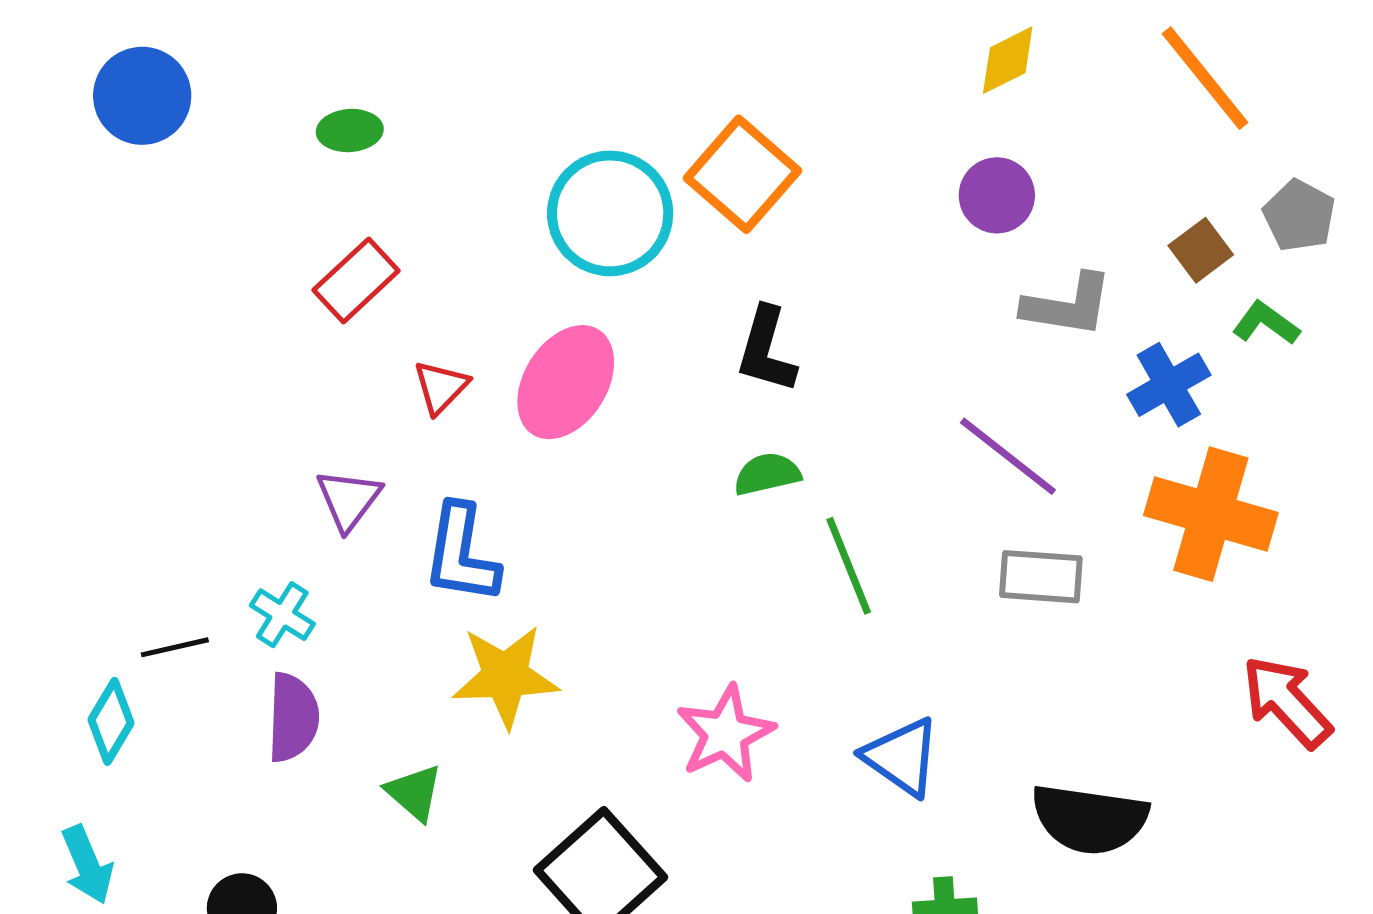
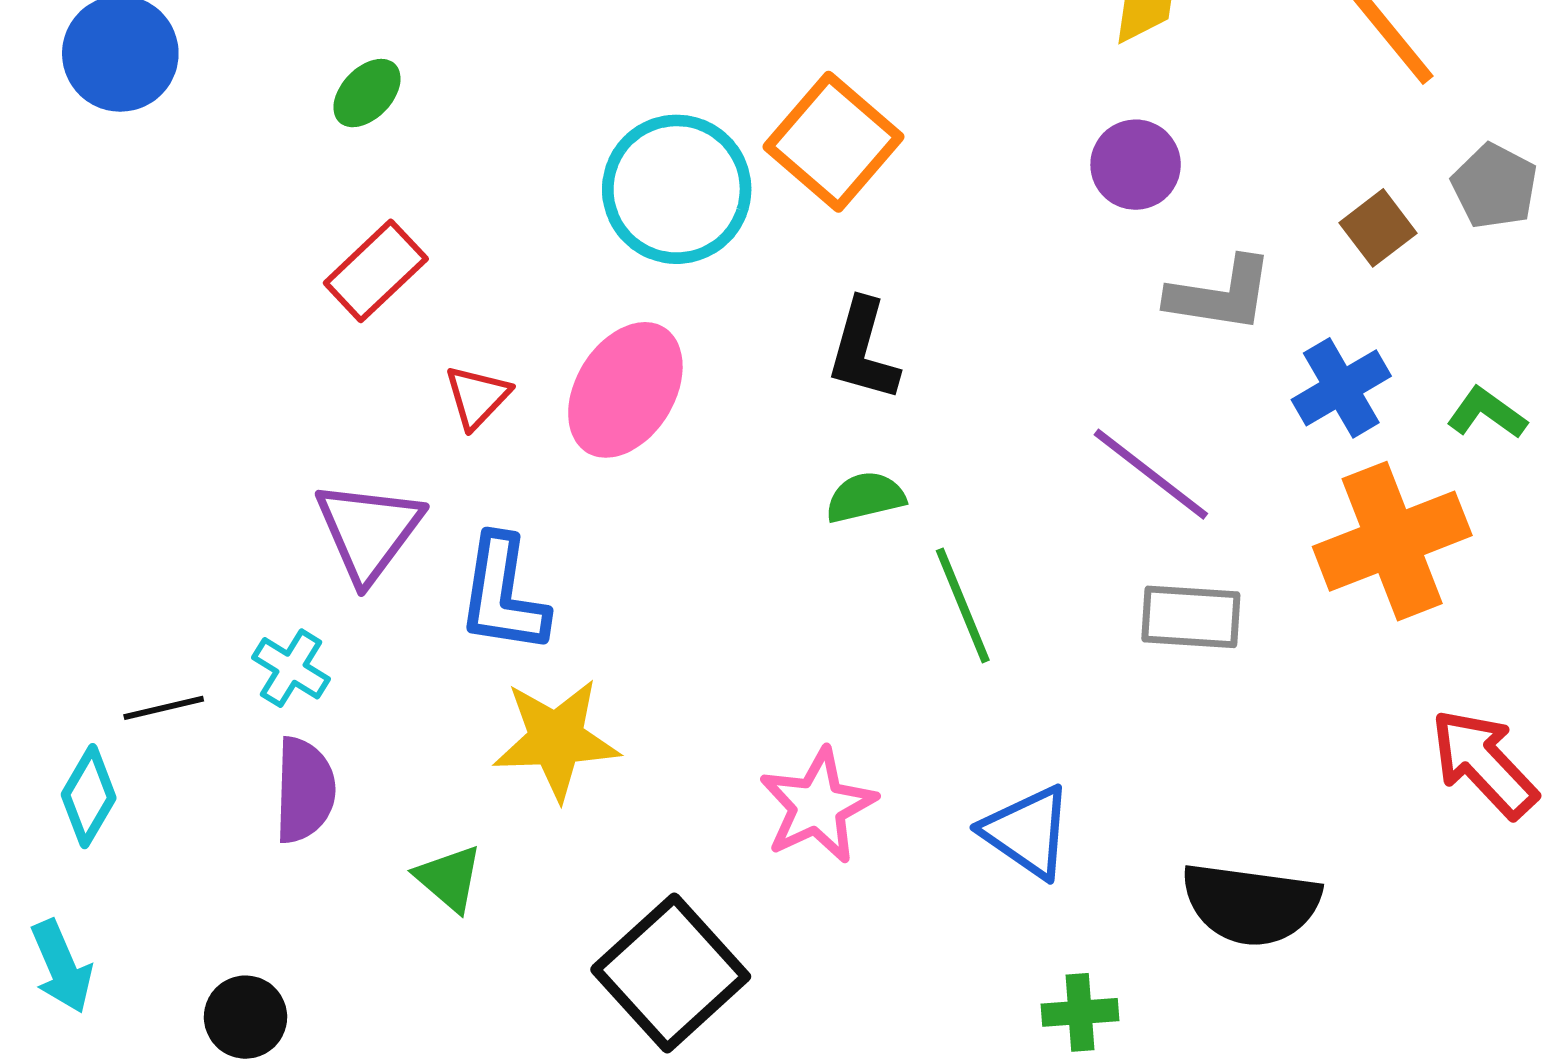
green ellipse: (350, 131) -> (367, 93), turned -42
green L-shape: (1266, 323) -> (1487, 413), moved
purple triangle: (349, 500) -> (369, 531), size x1.4
orange cross: (1211, 514) -> (1392, 541), turned -37

